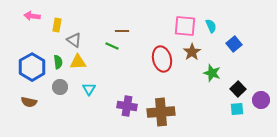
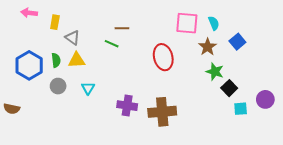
brown star: (192, 52) -> (208, 47), moved
black square: (238, 89) -> (229, 88), moved
brown semicircle: (29, 102) -> (12, 109), moved

